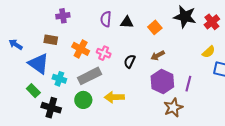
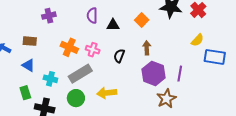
black triangle: (127, 22) -> (113, 25), moved
brown rectangle: (51, 40) -> (30, 41), moved
brown arrow: (158, 55) -> (147, 48), turned 120
blue triangle: (39, 64) -> (28, 65), size x0.6
green rectangle: (33, 91) -> (25, 93), turned 32

